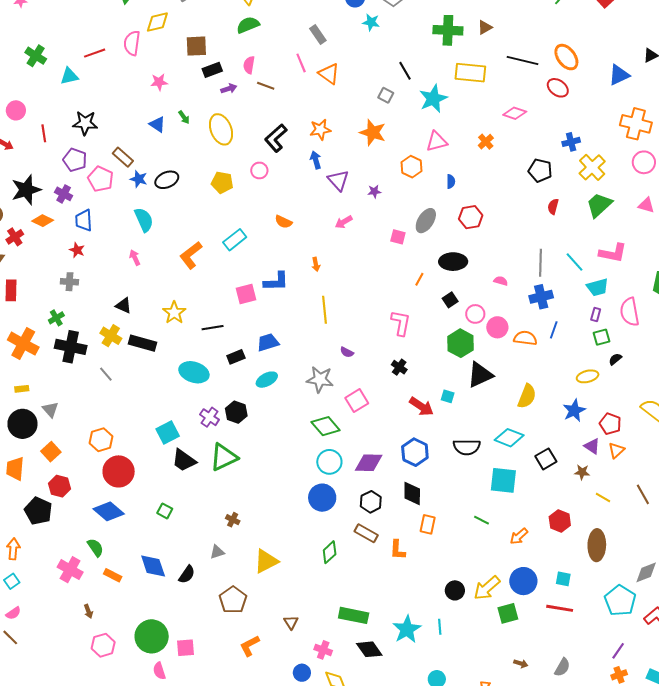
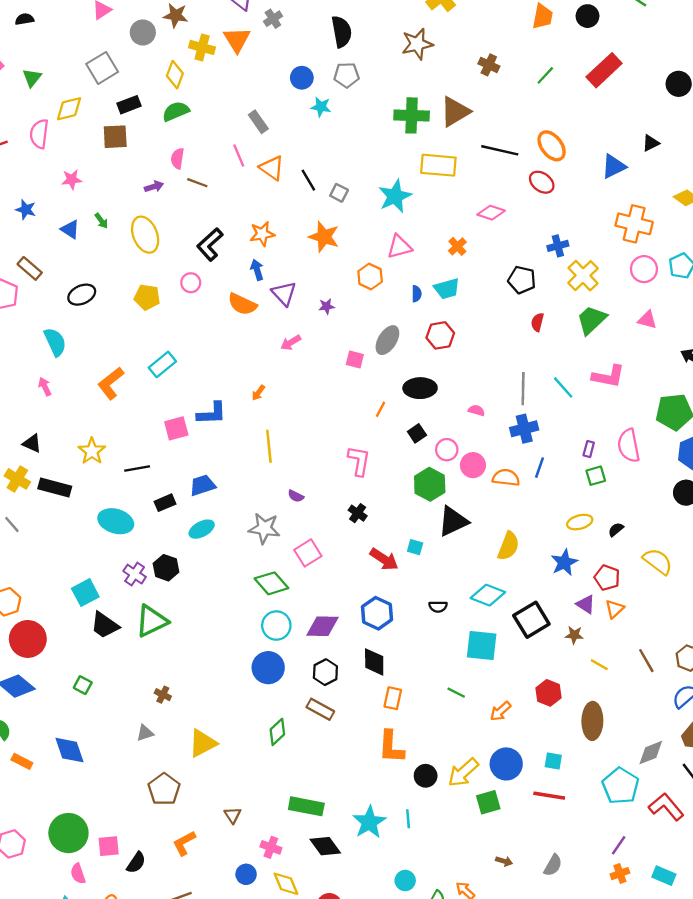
brown triangle: (485, 27) -> (455, 112), size x1.8
black rectangle: (212, 70) -> (129, 105), moved
black line: (405, 71) -> (308, 180), moved
blue star: (139, 179) -> (26, 210), moved
orange semicircle: (283, 222) -> (242, 304), moved, size x1.4
orange arrow: (316, 264) -> (258, 393), turned 48
cyan trapezoid: (598, 287) -> (447, 289), moved
black semicircle: (615, 359) -> (616, 530), moved
black semicircle: (467, 447) -> (438, 607), size x0.6
black square: (546, 459) -> (531, 620), size x1.4
orange L-shape: (398, 550) -> (391, 747), moved, size x1.4
black semicircle: (187, 574) -> (136, 863), moved

